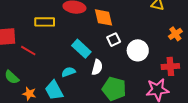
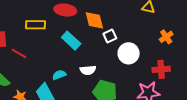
white square: (114, 40) -> (110, 36), moved
cyan rectangle: (81, 49) -> (71, 41), moved
white semicircle: (97, 67) -> (88, 70), turned 70

